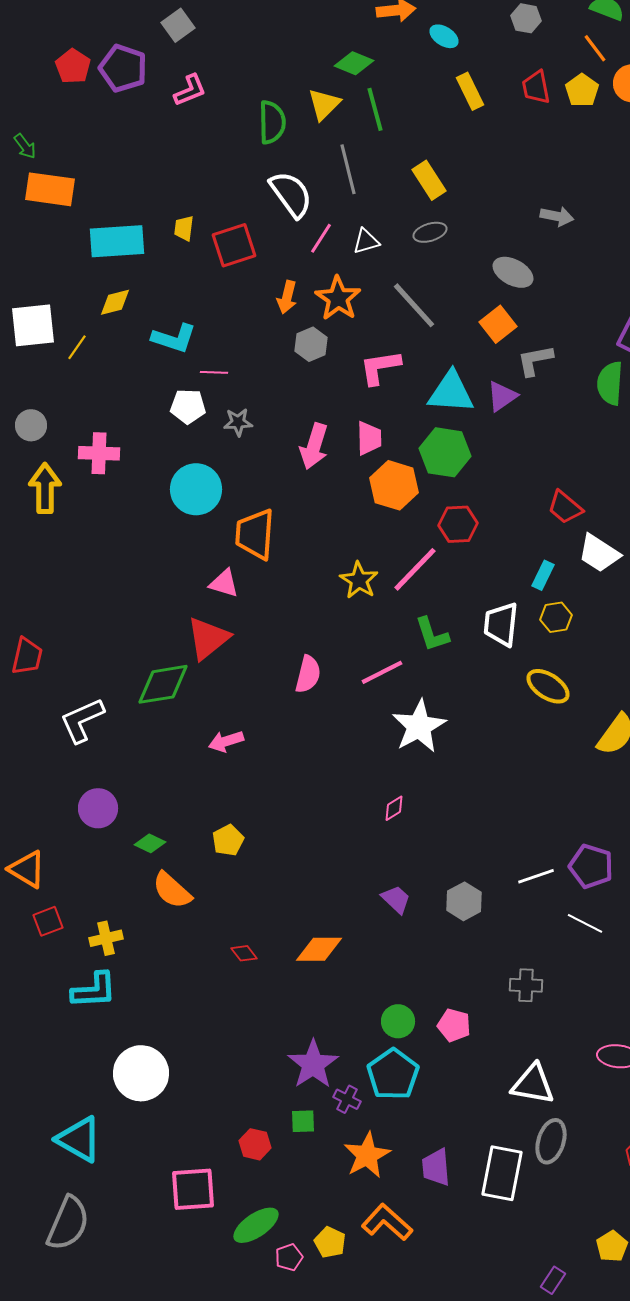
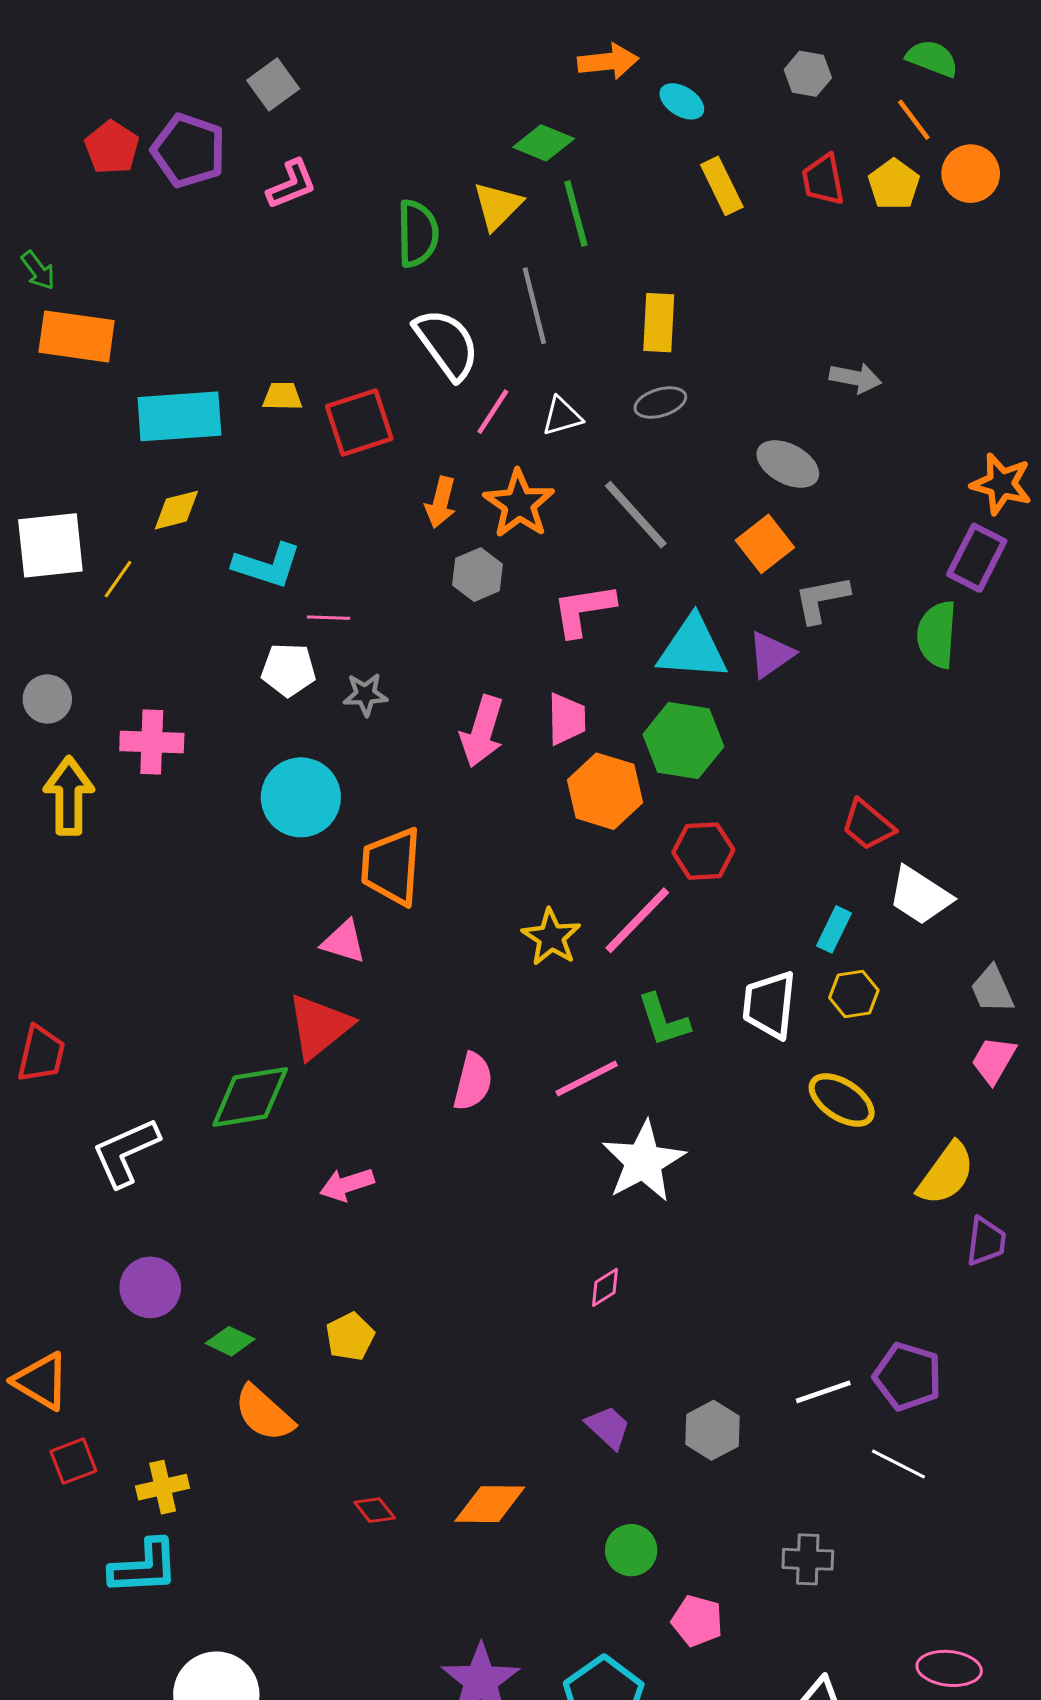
yellow rectangle: (429, 180) -> (659, 323), turned 36
yellow trapezoid: (184, 228) -> (282, 396), turned 84
green circle: (398, 1021) -> (631, 1550), moved

